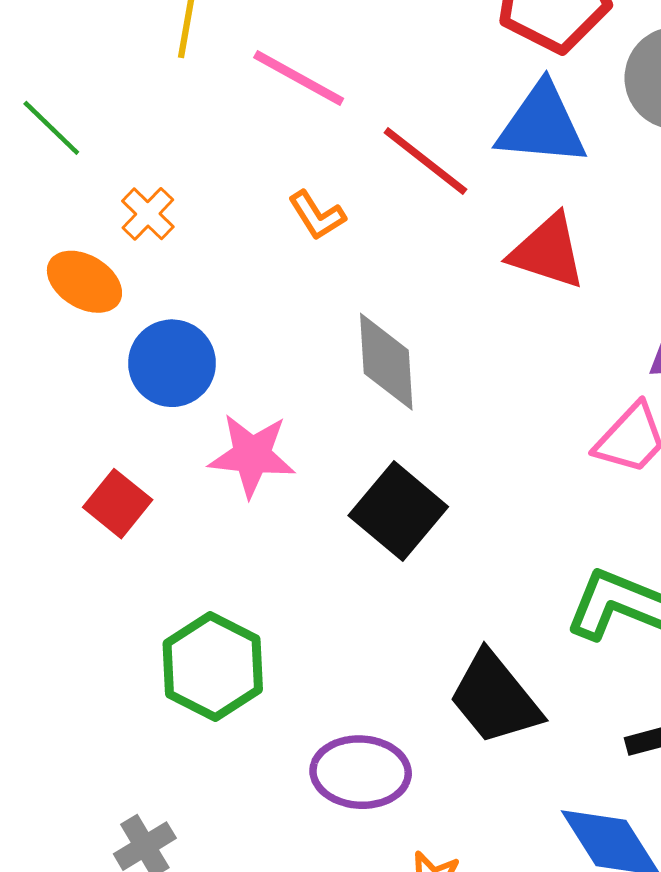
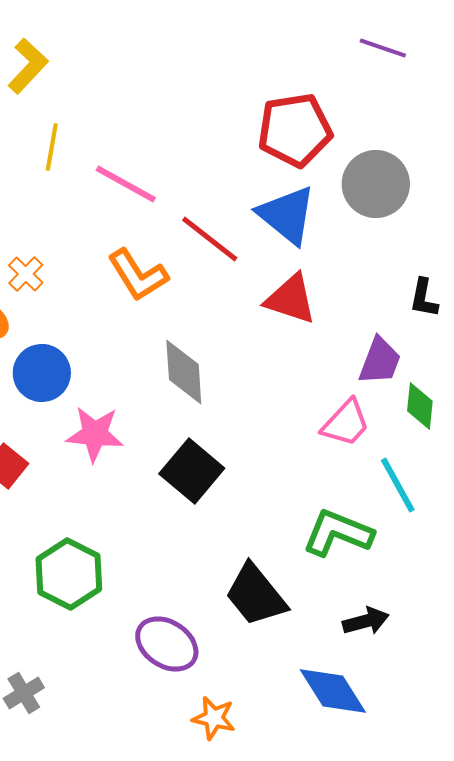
blue triangle: (542, 125) -> (287, 215), turned 34
orange L-shape: (317, 215) -> (138, 275), size x1.6
purple ellipse: (361, 772) -> (167, 644), turned 30

